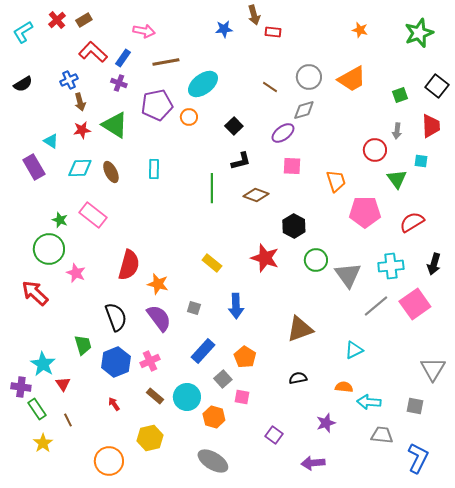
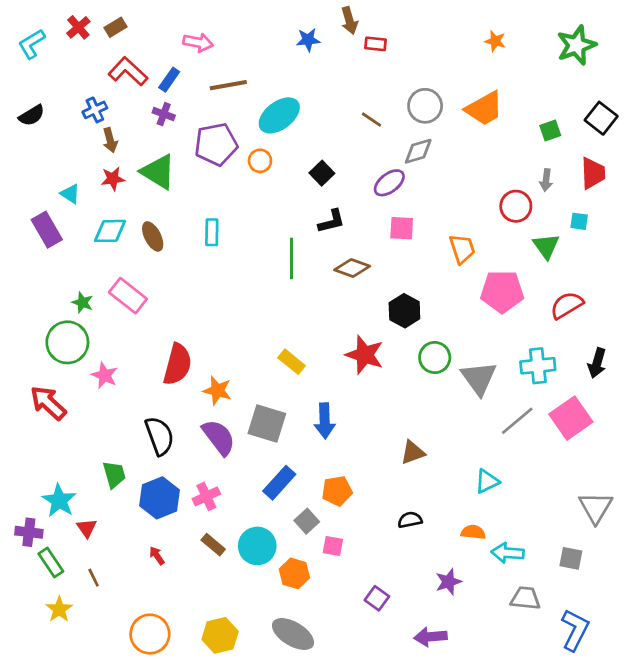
gray square: (194, 308) -> (267, 424), size x2.0
brown triangle: (300, 329) -> (413, 452), size x0.7
orange pentagon: (245, 357) -> (337, 491), turned 30
yellow hexagon: (150, 438) -> (220, 635), moved

